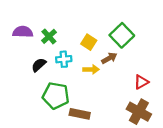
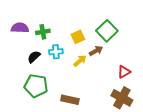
green cross: (49, 36) -> (43, 32), turned 32
yellow square: (89, 42) -> (78, 37), turned 32
yellow arrow: (91, 69) -> (80, 61), turned -40
green pentagon: (56, 96) -> (36, 86), moved

